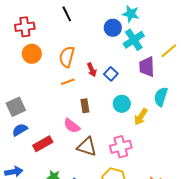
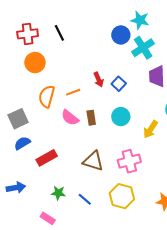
black line: (67, 14) -> (59, 33), moved
orange semicircle: (67, 57) -> (47, 96), moved
cyan circle: (122, 104) -> (121, 117), moved
pink semicircle: (72, 126) -> (70, 118), moved

